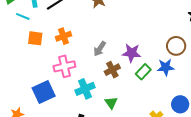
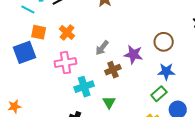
orange cross: (63, 36) -> (67, 32), turned -35
brown circle: (176, 46) -> (164, 42), moved
green rectangle: (143, 72) -> (159, 94), moved
blue square: (44, 92) -> (25, 52), moved

